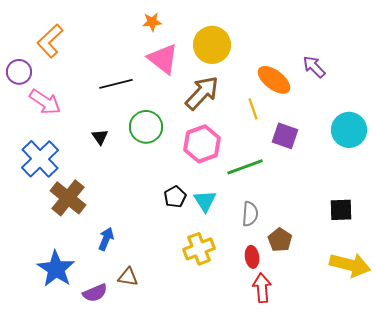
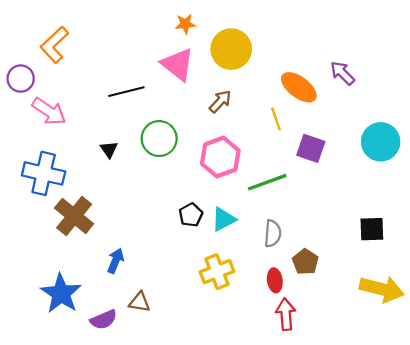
orange star: (152, 22) -> (185, 24), moved
brown arrow: (202, 93) -> (220, 101), size x0.6
blue cross: (40, 159) -> (44, 173), turned -33
cyan triangle: (205, 201) -> (224, 219), turned 35

